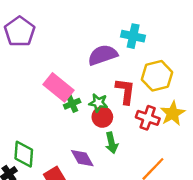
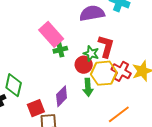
yellow hexagon: (157, 76) -> (104, 73), moved
green star: (98, 103) -> (91, 53), moved
purple diamond: (82, 158) -> (62, 96), turned 65

